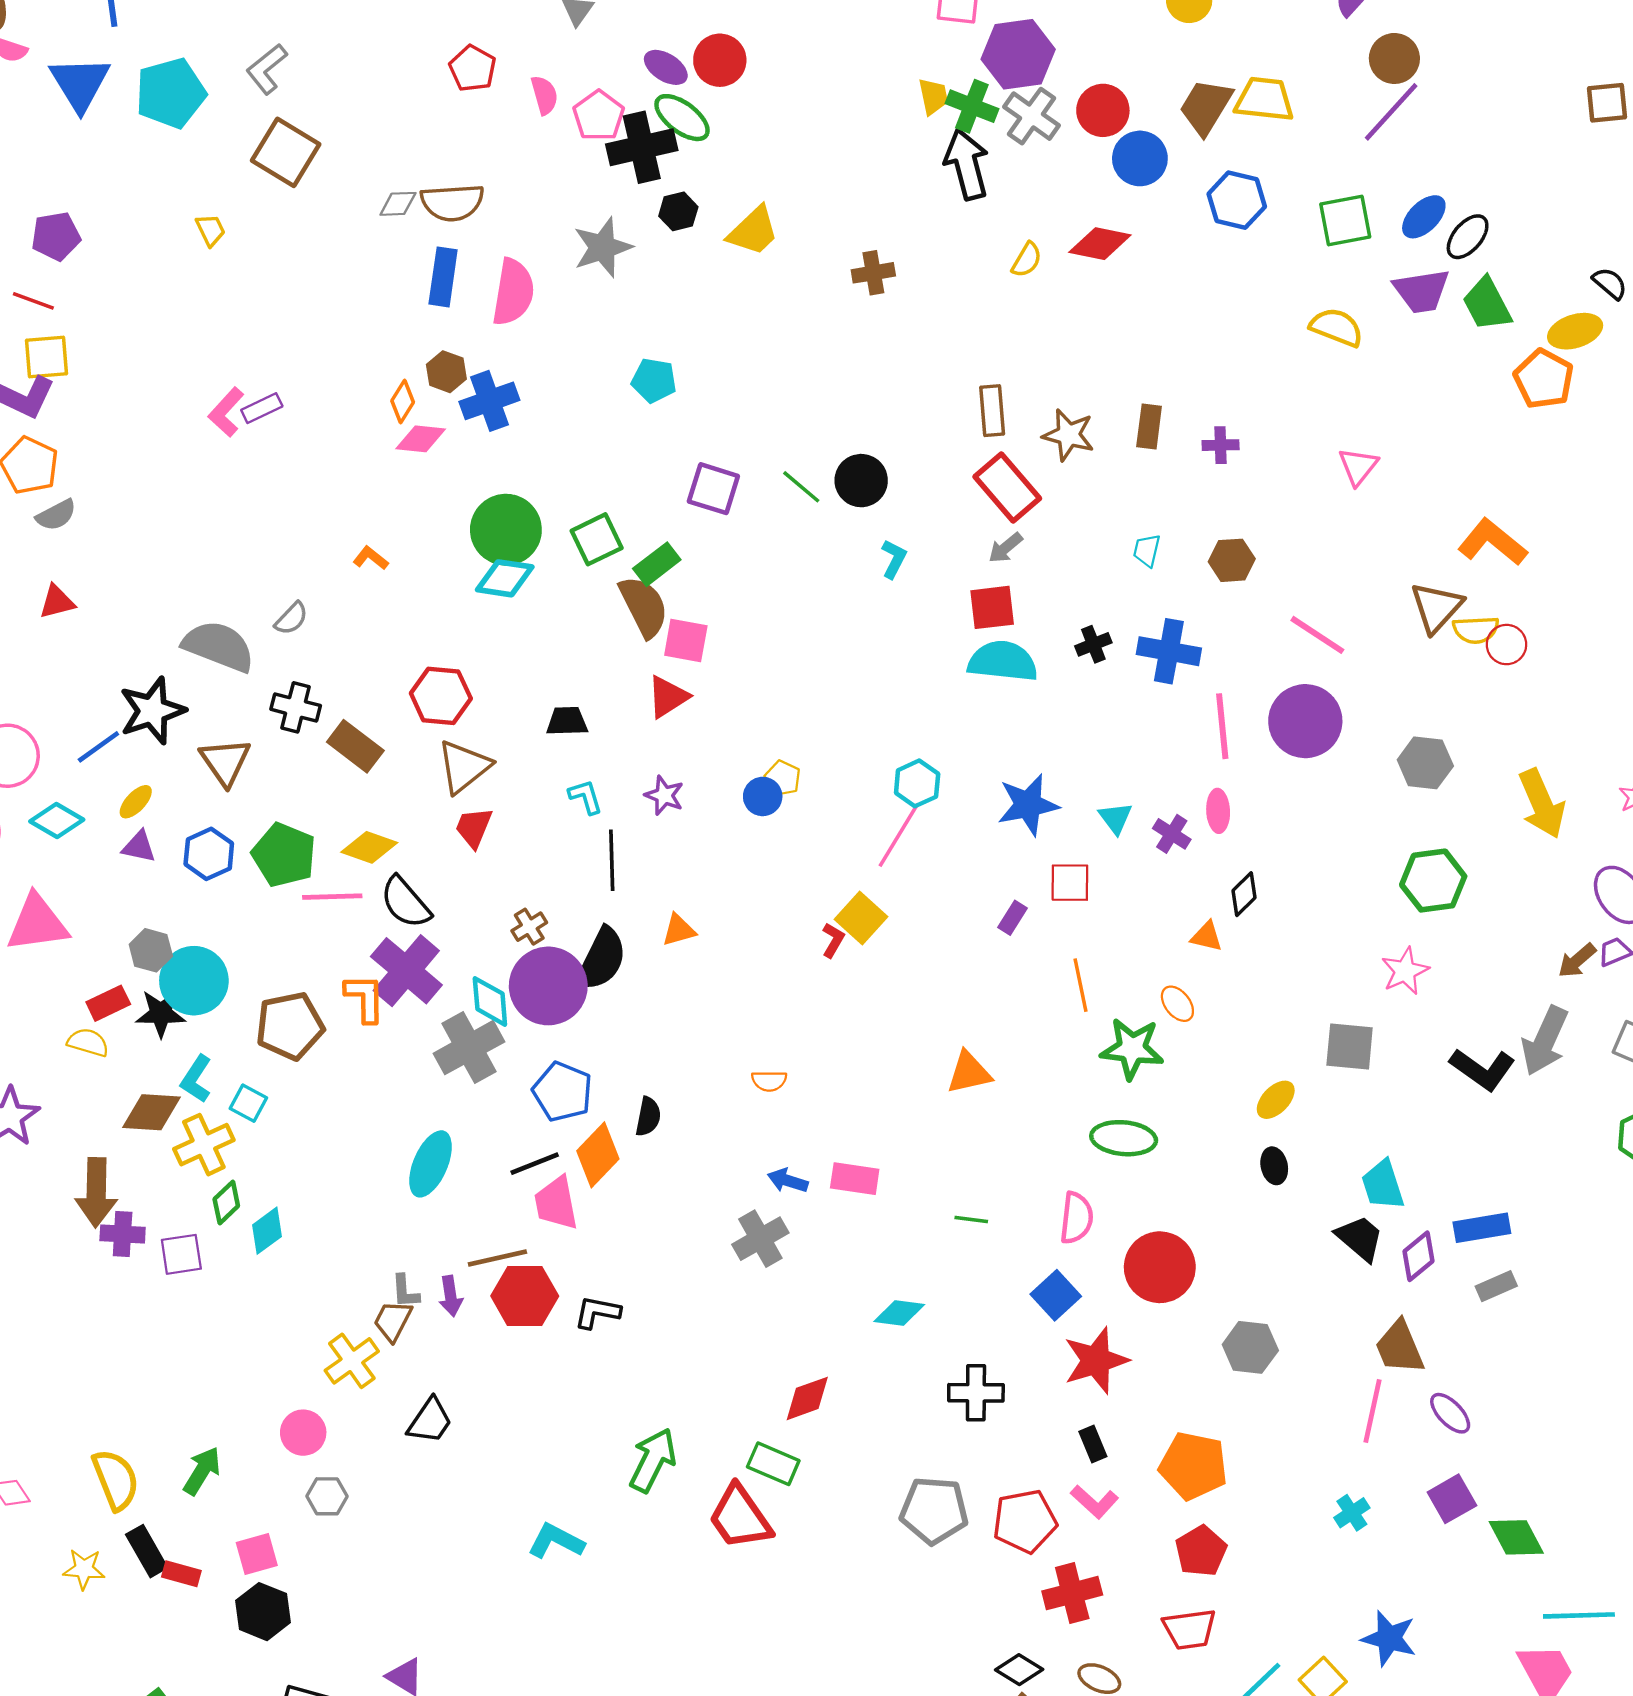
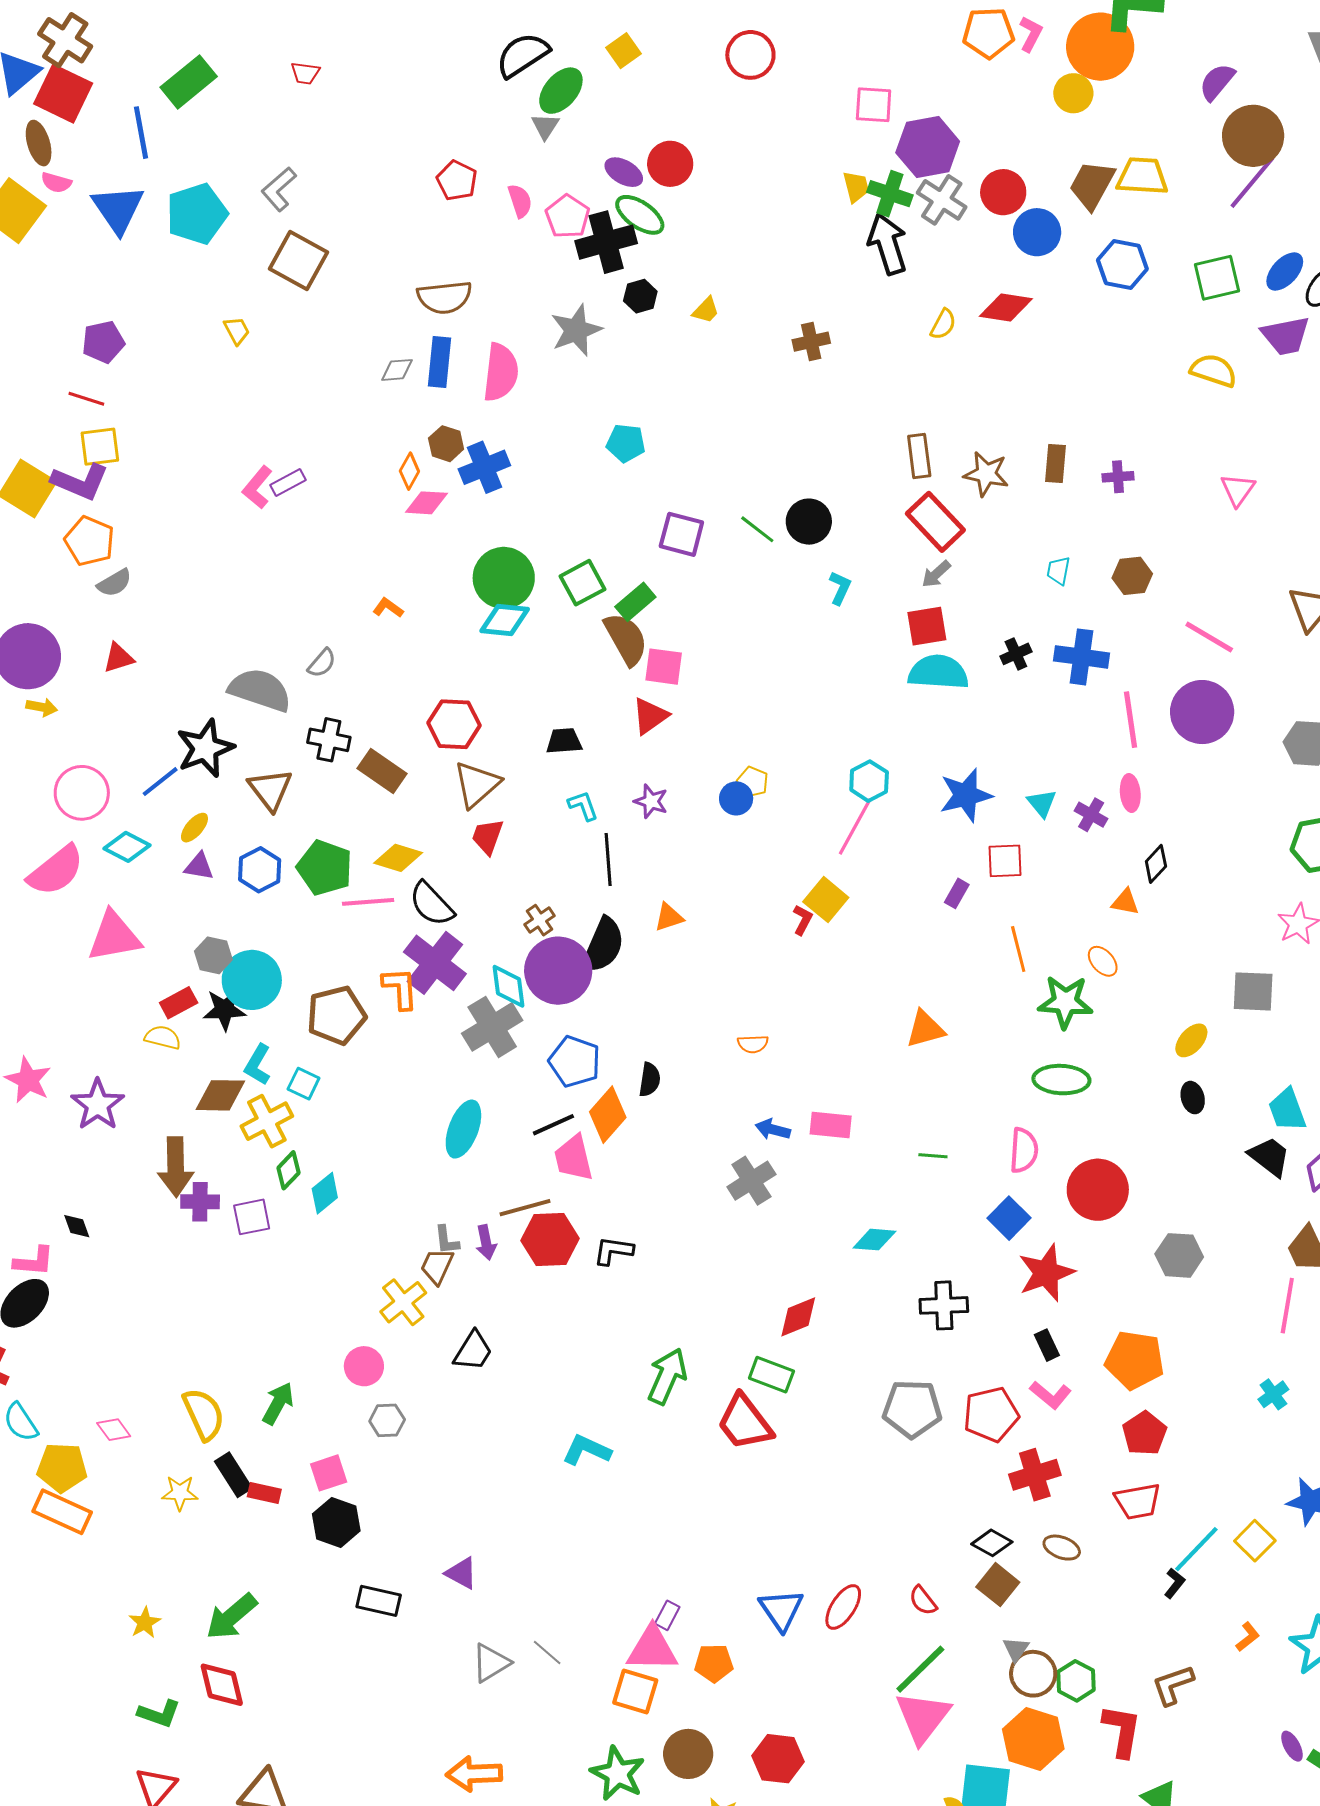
brown circle: (1394, 58) -> (1253, 136), size x1.4
gray diamond: (398, 204) -> (397, 370), moved
yellow trapezoid: (753, 231) -> (706, 310), size x0.6

